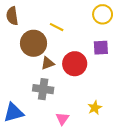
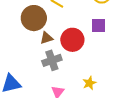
gray cross: (43, 89) -> (52, 60), moved, turned -30

